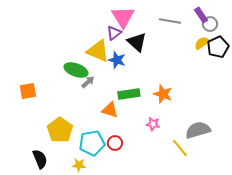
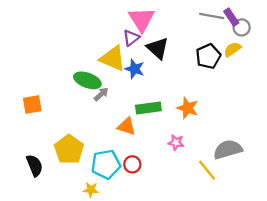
gray line: (170, 21) -> (212, 16), moved
black pentagon: (218, 47) -> (208, 56), moved
black semicircle: (40, 159) -> (35, 165), moved

